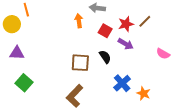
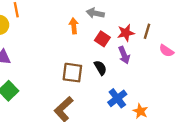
brown line: (145, 21) -> (147, 31), turned -32
purple arrow: (126, 44) -> (124, 55), turned 35
pink semicircle: (163, 54) -> (166, 51), moved

